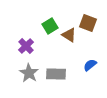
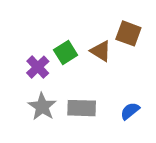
green square: (50, 26) -> (66, 52), moved
blue semicircle: (90, 65) -> (130, 111), moved

